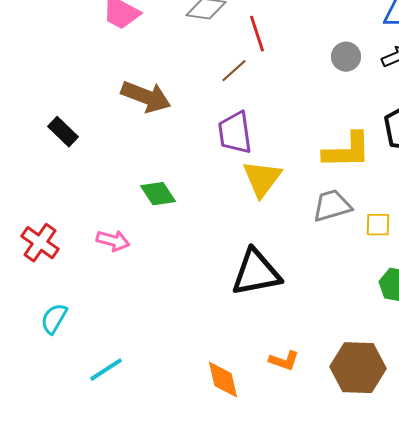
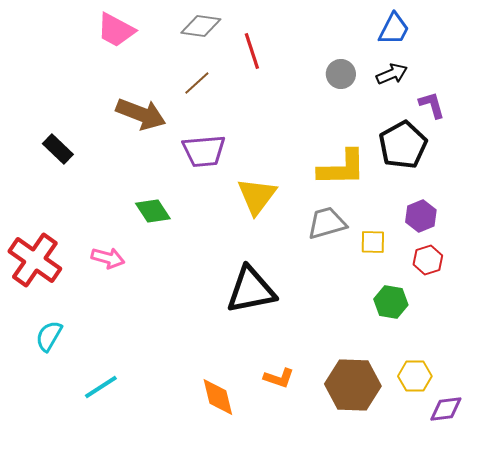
brown line: (234, 71) -> (197, 83), moved
purple trapezoid: (235, 133) -> (204, 151), moved, turned -87
red cross: (40, 243) -> (35, 260), size x1.4

